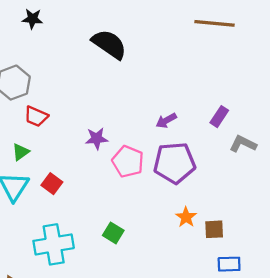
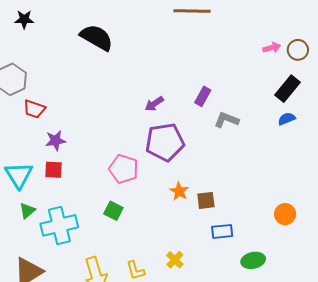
purple star: (97, 138) -> (56, 141), moved
green triangle: (21, 152) -> (27, 211), moved
pink pentagon: (128, 161) -> (124, 169), moved
red square: (52, 184) -> (53, 170), turned -30

